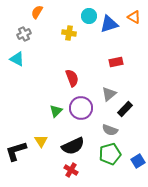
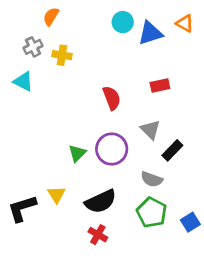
yellow cross: (69, 33) -> (62, 55), moved
red semicircle: (72, 78) -> (112, 98), moved
gray triangle: (109, 94) -> (150, 130), turned -35
green pentagon: (110, 154) -> (152, 212), turned -30

